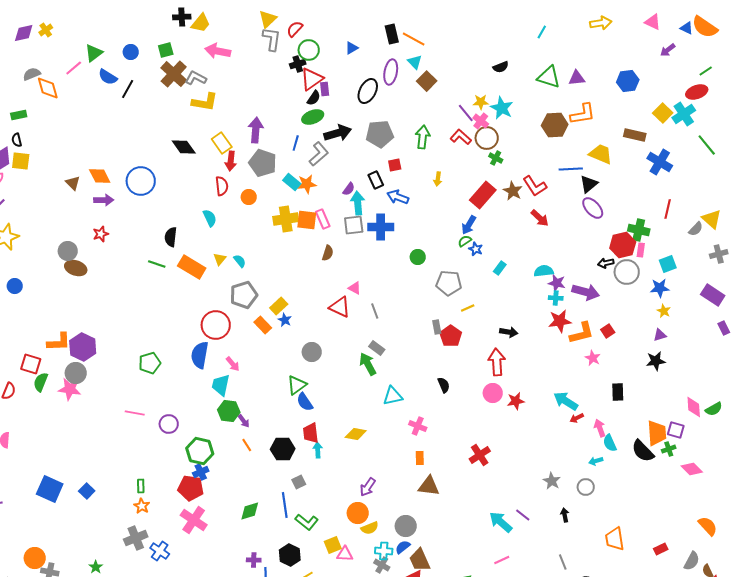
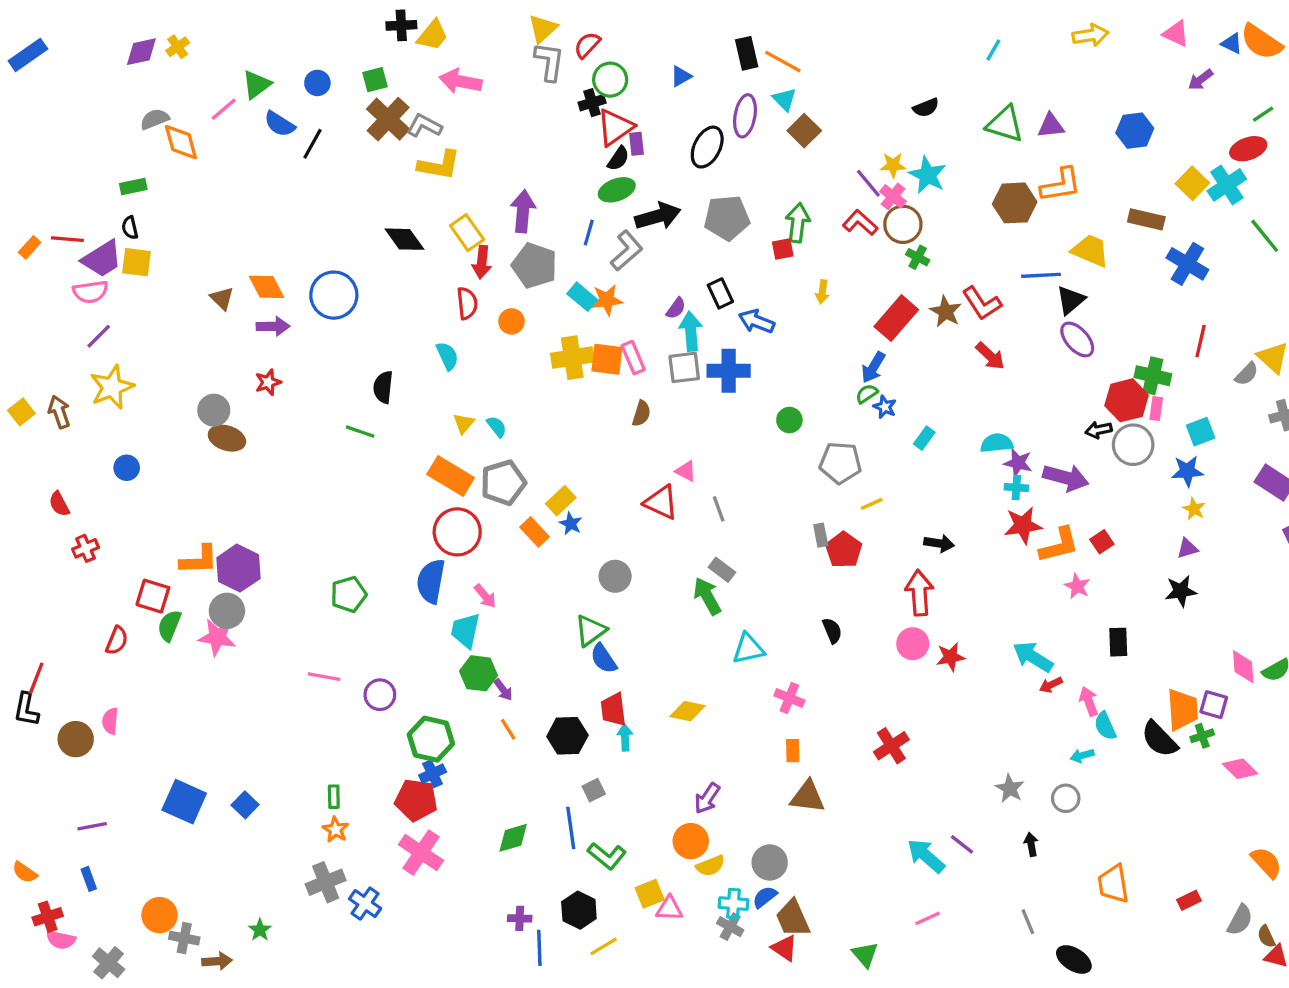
red square: (395, 165) -> (783, 249), moved
orange rectangle: (192, 267) -> (451, 476), moved

